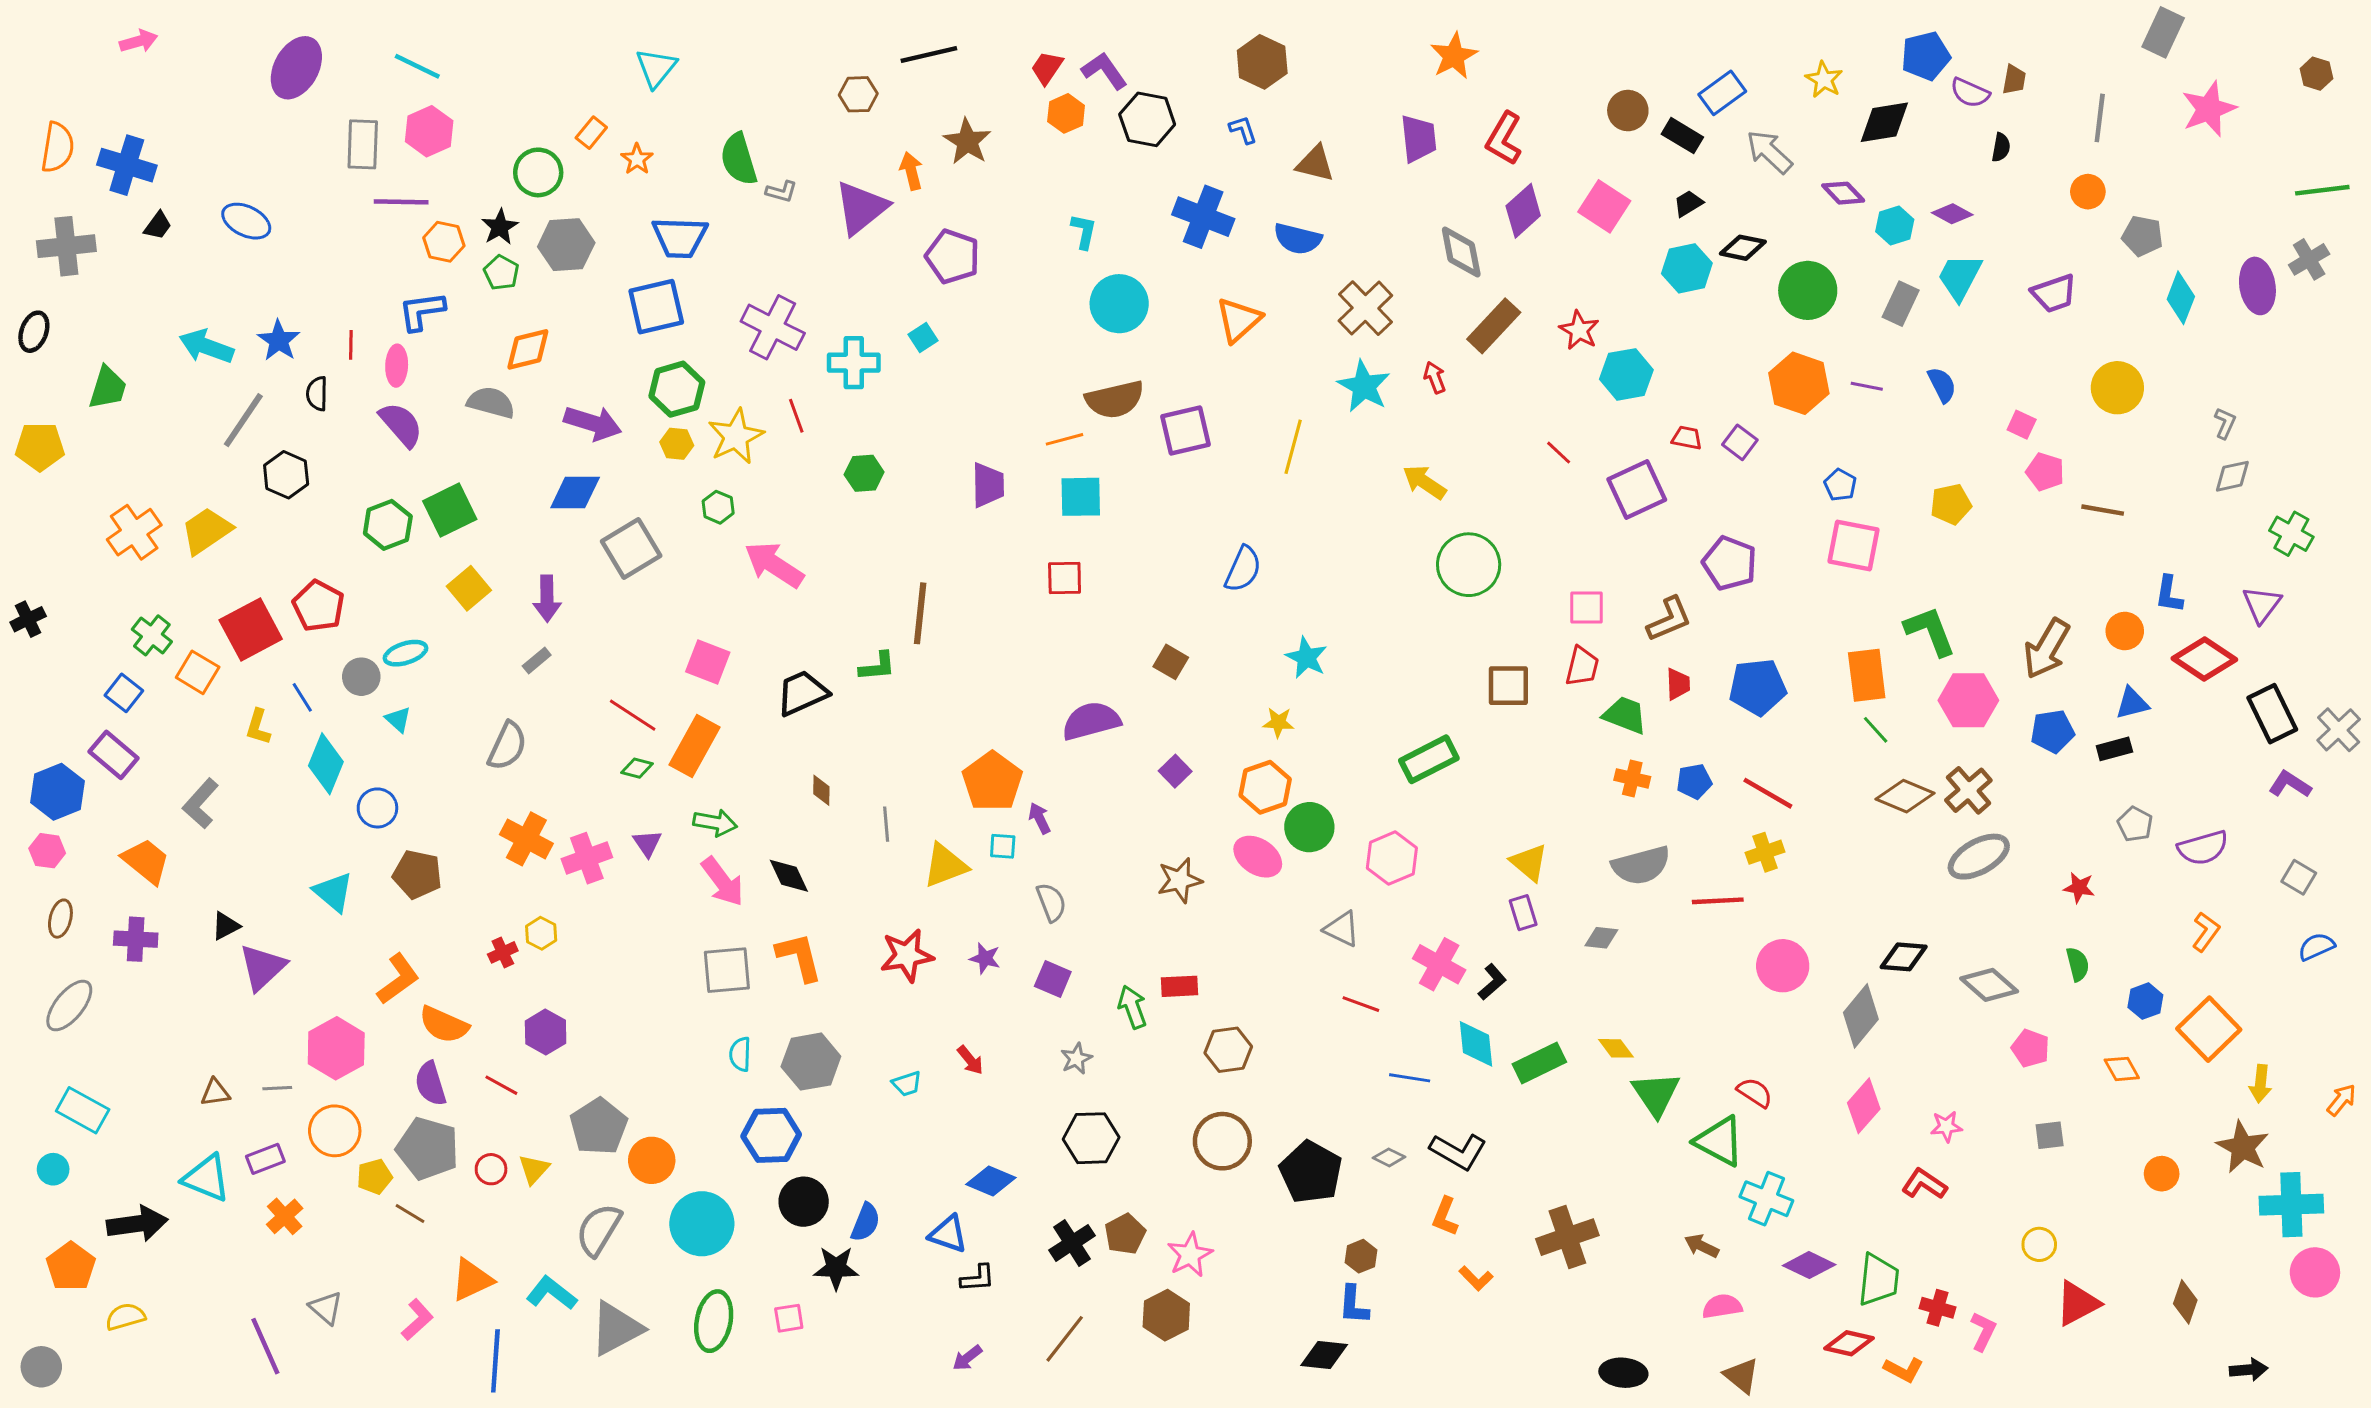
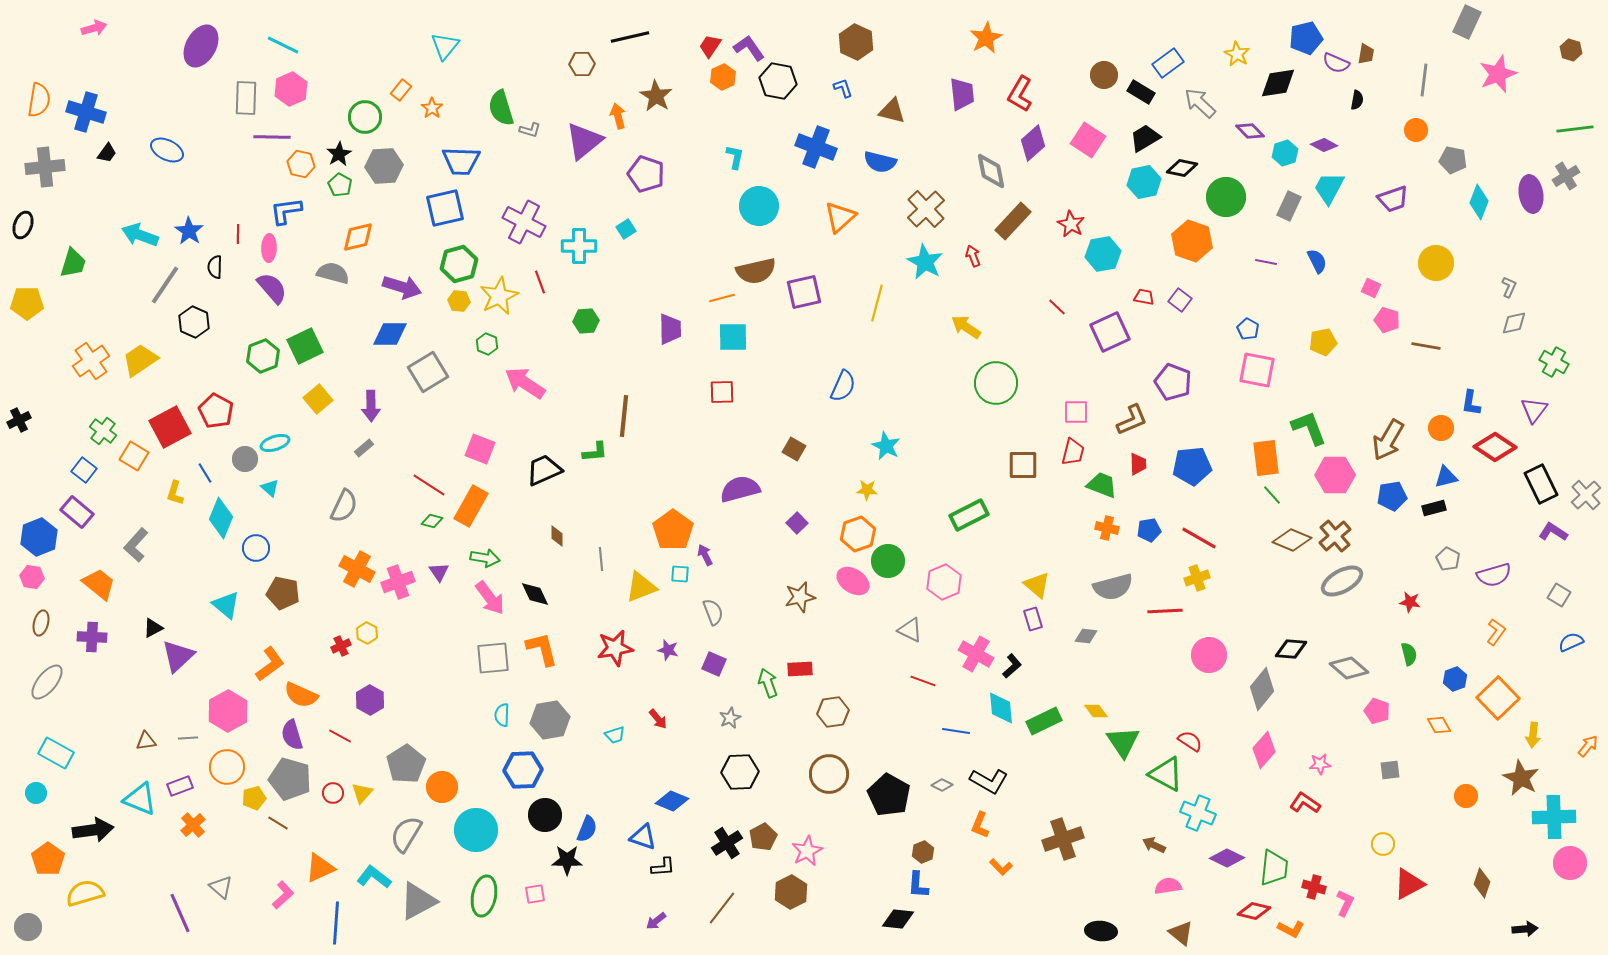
black trapezoid: (1688, 203) -> (1145, 138), size x1.5
orange hexagon: (1799, 383) -> (1192, 241), moved
yellow semicircle: (125, 1317) -> (85, 893), size x1.4

